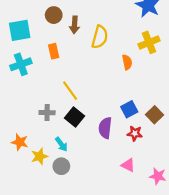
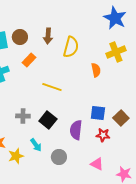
brown circle: (54, 15) -> (20, 37), moved
orange rectangle: (54, 51) -> (29, 60), turned 56
yellow line: (70, 91) -> (52, 87), moved, turned -36
blue square: (129, 109) -> (98, 113), turned 35
gray circle: (61, 166) -> (59, 157), moved

